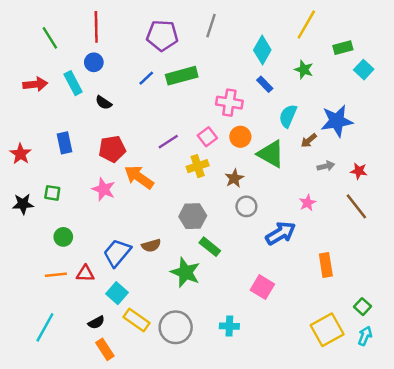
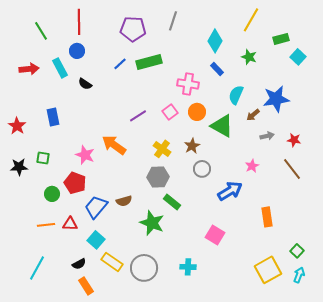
red pentagon: (112, 149) -> (75, 183), moved, turned 30
yellow cross: (198, 166) -> (162, 149), moved, turned -36

